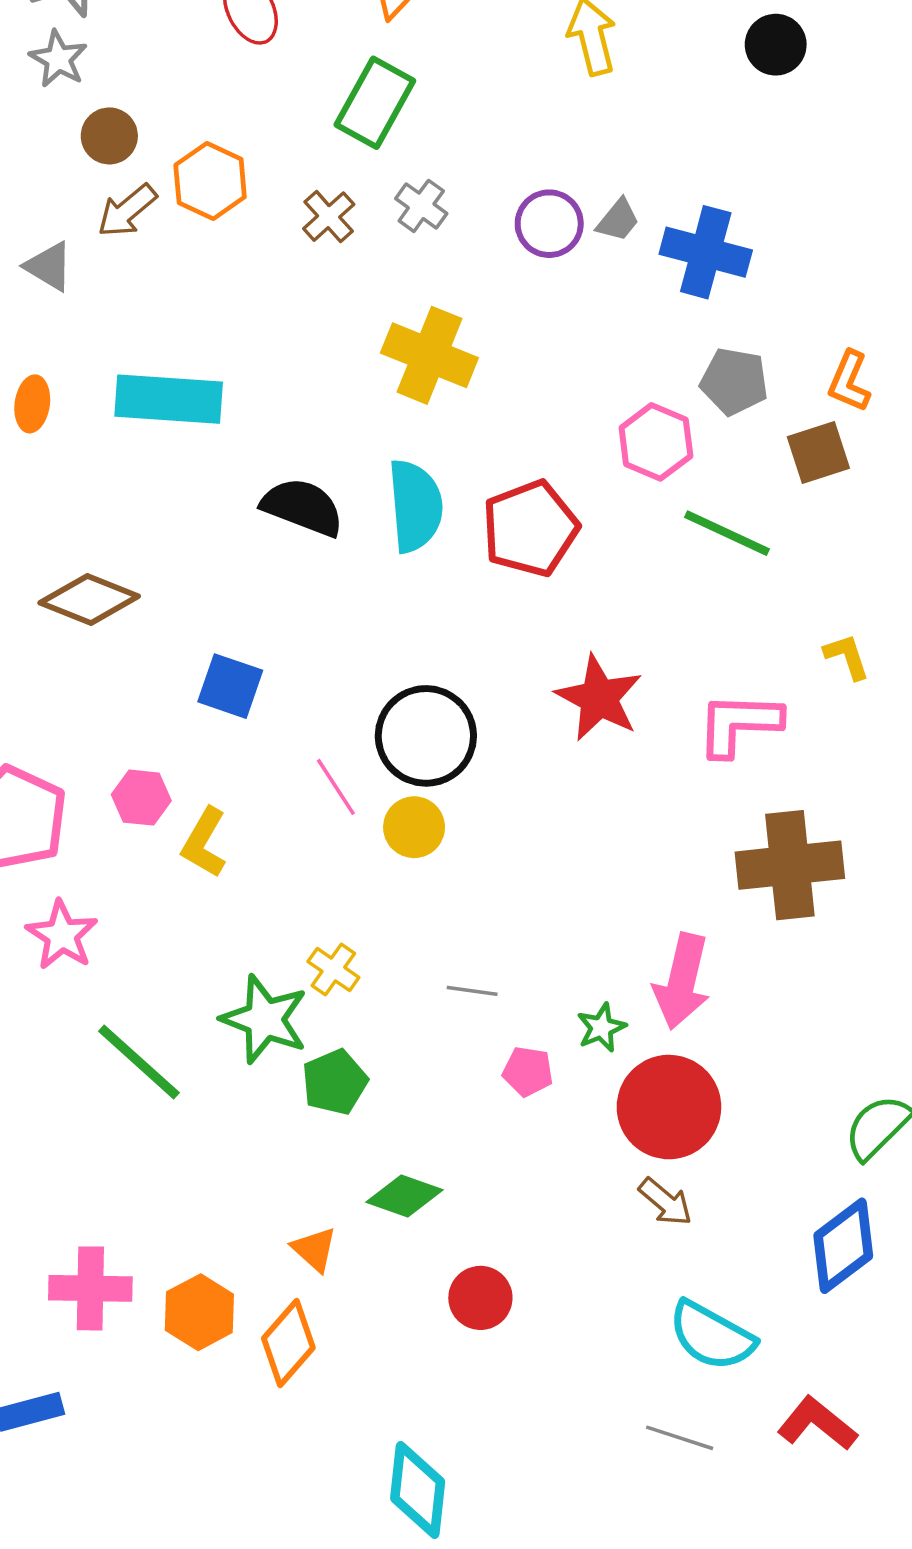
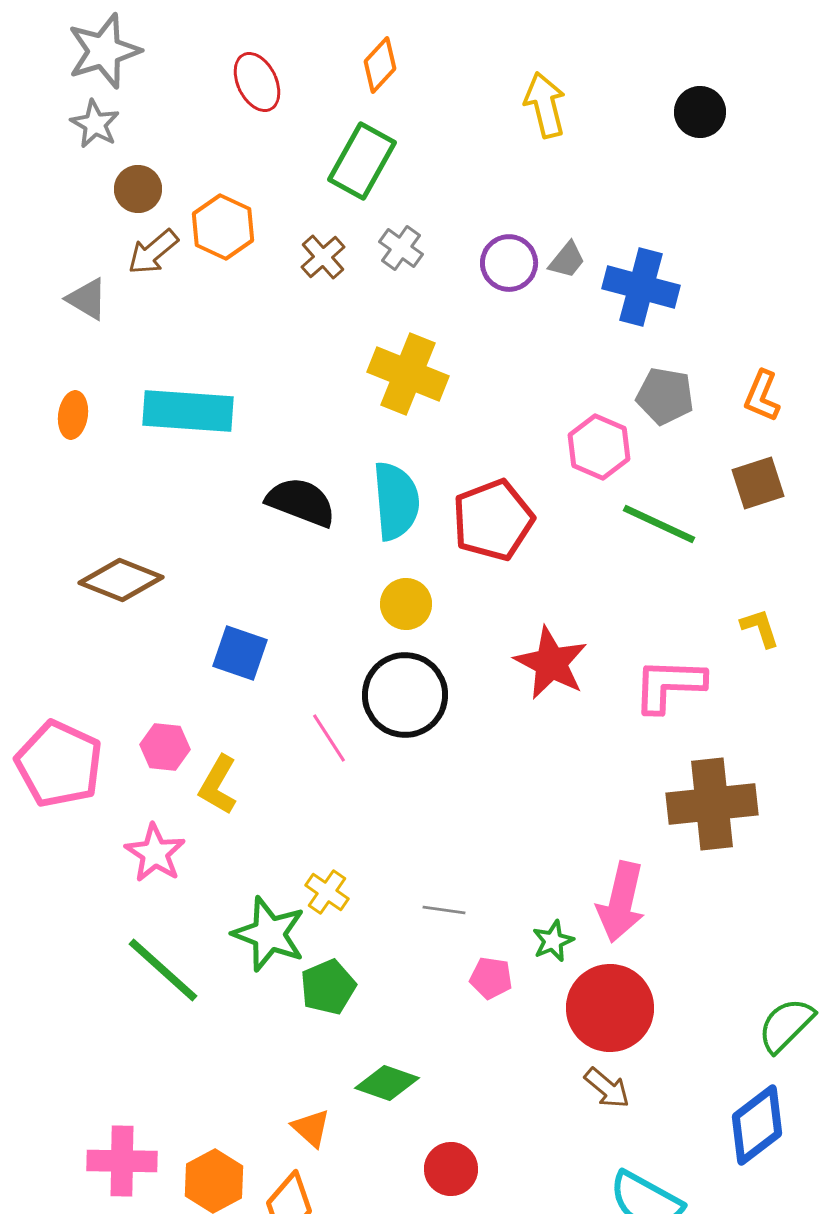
brown square: (818, 453) -> (758, 483), moved
yellow circle: (414, 827) -> (406, 604), moved
pink star: (62, 935) -> (155, 853), moved

